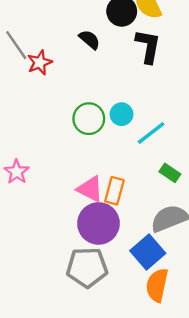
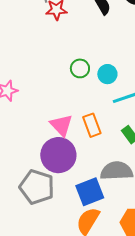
green circle: (89, 119) -> (80, 68), size x0.7
orange rectangle: (114, 191) -> (92, 125), moved, turned -55

